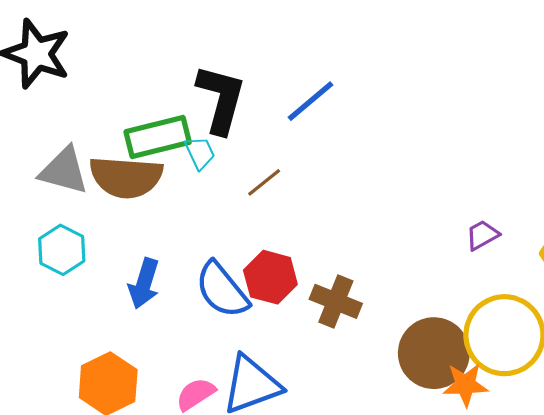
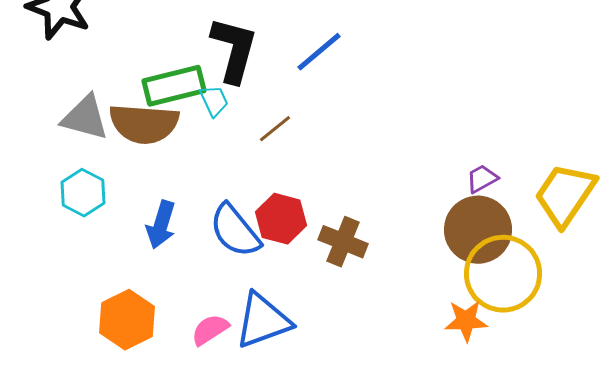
brown circle: (434, 353) -> (478, 230), moved

